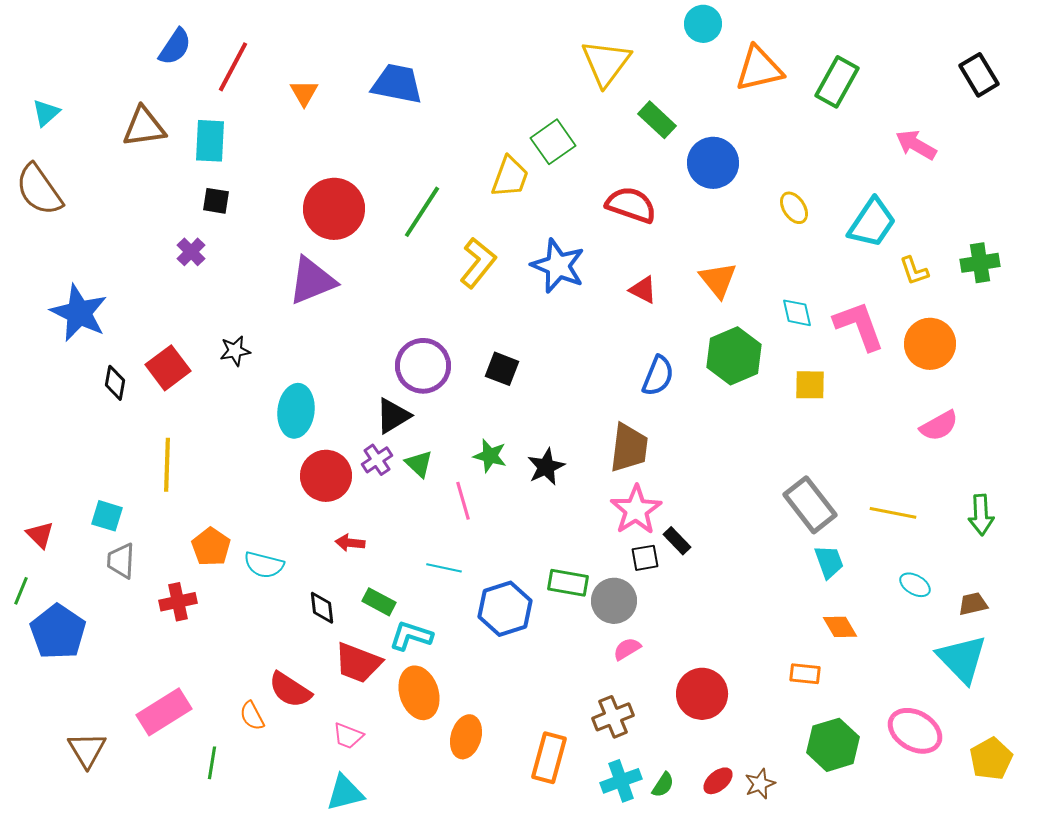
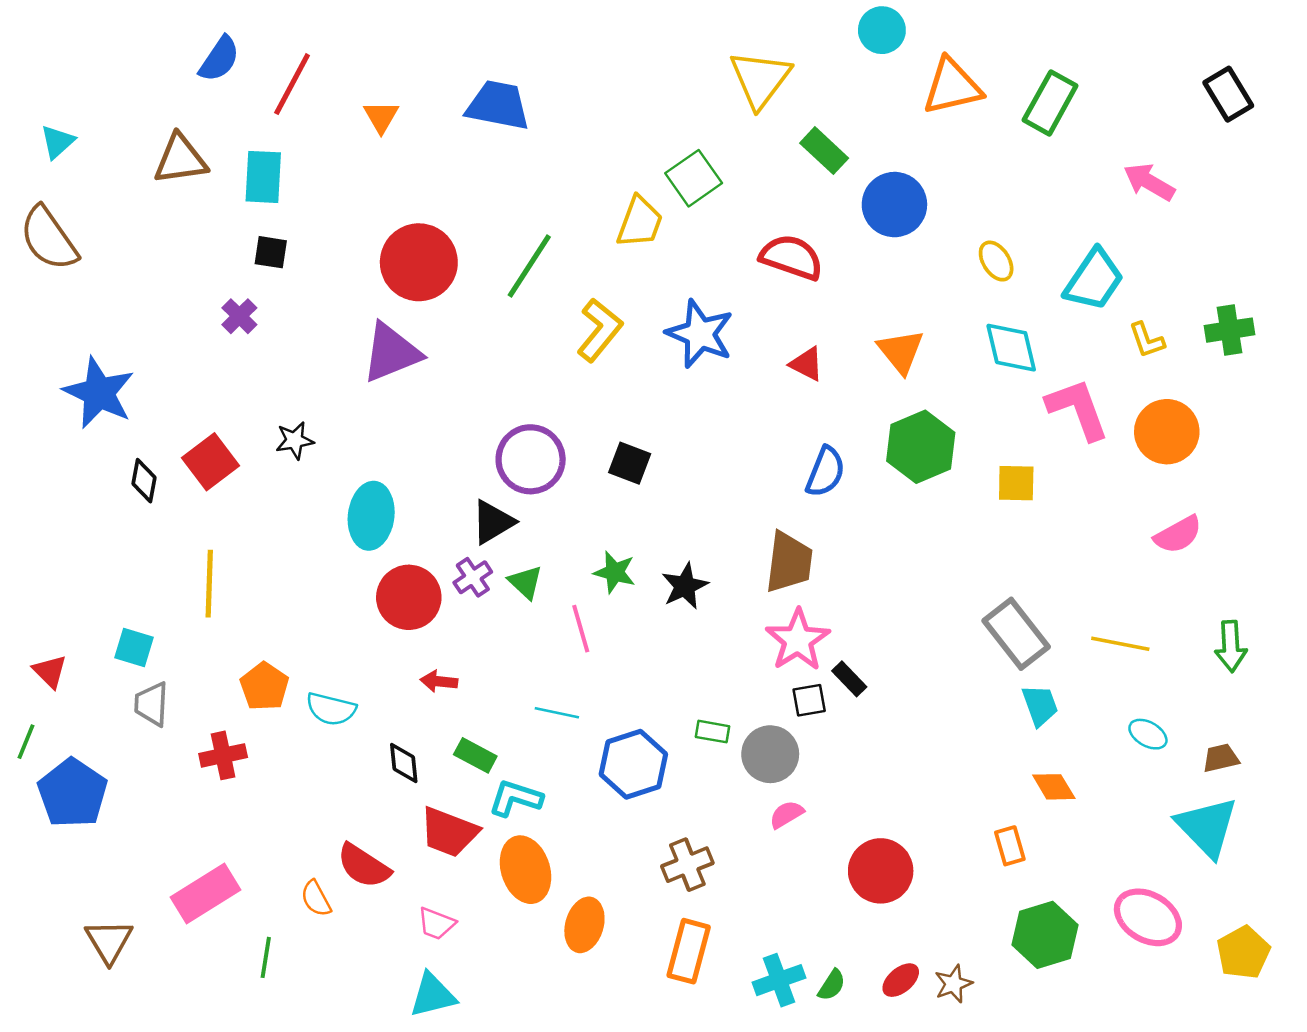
cyan diamond: (797, 313) -> (1011, 348), moved, size x1.4
green rectangle: (568, 583) -> (712, 732), size x0.7
orange rectangle: (805, 674) -> (1010, 846), turned 68
brown cross: (613, 717) -> (687, 865), moved

